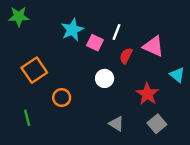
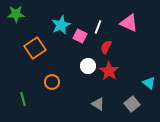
pink triangle: (153, 46) -> (129, 23), moved
orange square: (34, 70) -> (35, 48), moved
cyan triangle: (177, 75) -> (149, 83), moved
red star: (147, 94) -> (109, 71), moved

